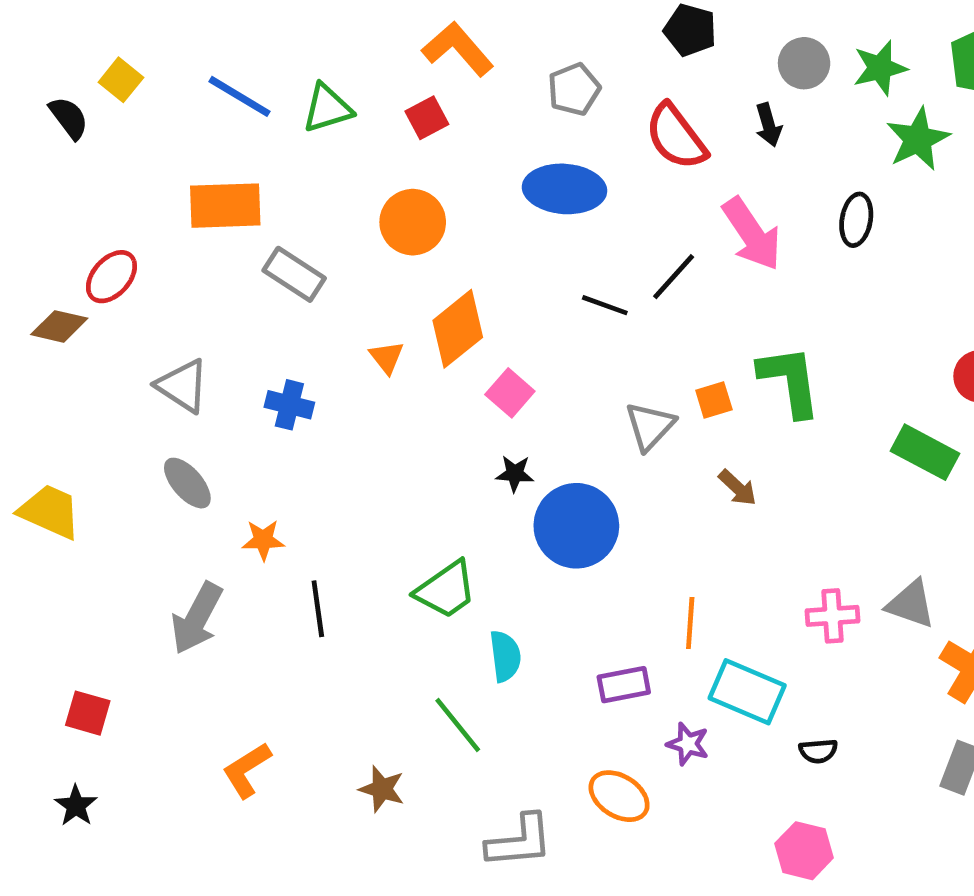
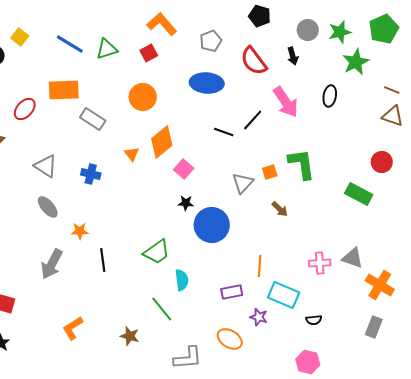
red ellipse: (111, 277) -> (25, 109), moved

